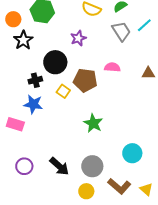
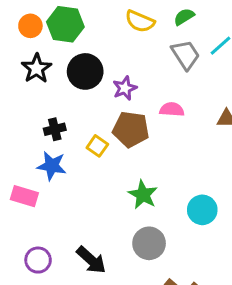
orange circle: (13, 19) -> (30, 26), moved
purple star: (78, 38) -> (125, 88), moved
black circle: (55, 62) -> (85, 71), moved
cyan circle: (132, 153) -> (202, 210), moved
gray circle: (92, 166) -> (149, 243), moved

